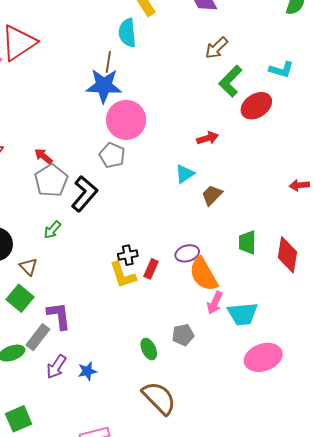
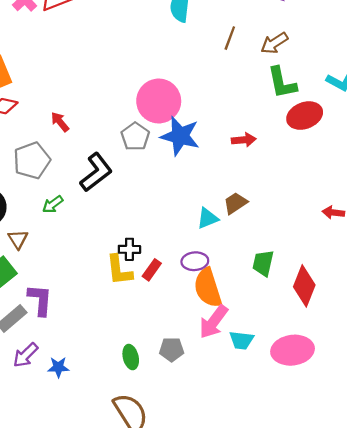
brown line: (108, 62) -> (230, 38), moved
green L-shape: (231, 81) -> (282, 83), turned -68
blue star: (104, 86) -> (180, 136), moved
cyan triangle: (185, 174) -> (208, 218), moved
gray pentagon: (51, 180) -> (32, 160), moved
pink arrow: (215, 303) -> (214, 322), size x1.4
cyan trapezoid: (243, 314) -> (242, 340), size x0.7
pink ellipse: (263, 357) -> (293, 350), moved

